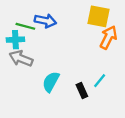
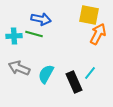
green line: (25, 26) -> (34, 34), moved
gray arrow: (21, 58) -> (19, 68), moved
black rectangle: (82, 91) -> (74, 82), size x1.5

